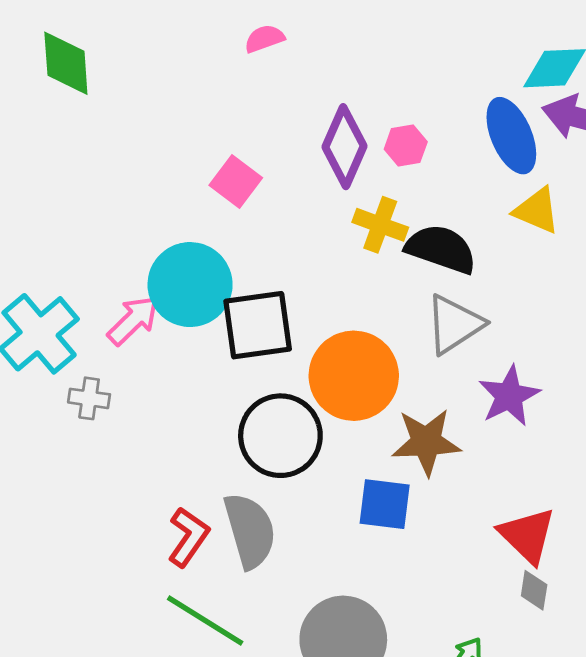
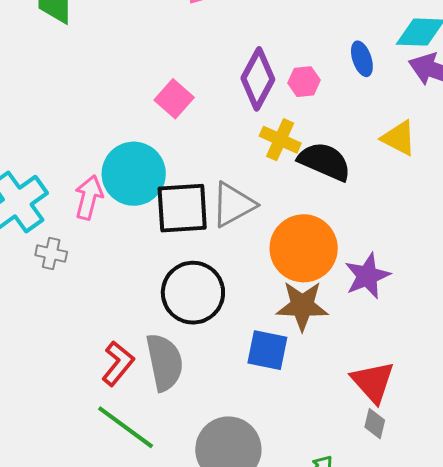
blue ellipse: (511, 136) -> (362, 59), moved, size x0.6
pink arrow: (133, 320) -> (89, 197), turned -36
gray triangle: (454, 324) -> (233, 205), moved
orange circle: (354, 376) -> (304, 248), moved

